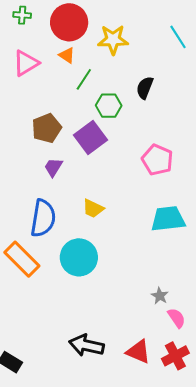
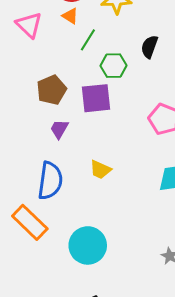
pink triangle: (26, 63) -> (29, 25), turned -44
purple square: (91, 137) -> (96, 98), turned 32
cyan circle: (79, 257) -> (88, 245), moved

